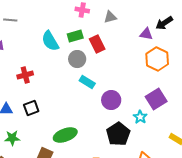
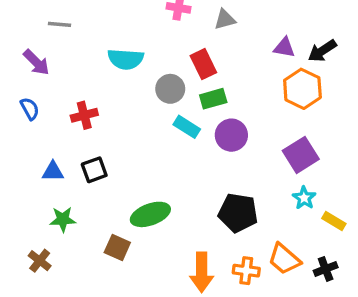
black arrow: (164, 23) -> (322, 51), moved
green rectangle: (75, 36) -> (213, 99), moved
cyan semicircle: (50, 41) -> (126, 59), turned -55
purple circle: (111, 100) -> (231, 135), moved
cyan star: (140, 117) -> (304, 198), moved
black pentagon: (118, 134) -> (238, 213), turned -30

